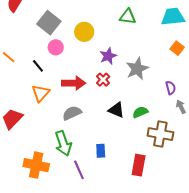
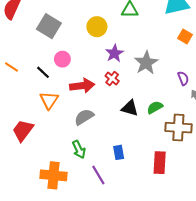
yellow circle: (84, 32) -> (97, 27), moved
pink circle: (56, 47) -> (62, 59), moved
green arrow: (63, 143) -> (79, 149), size x0.7

